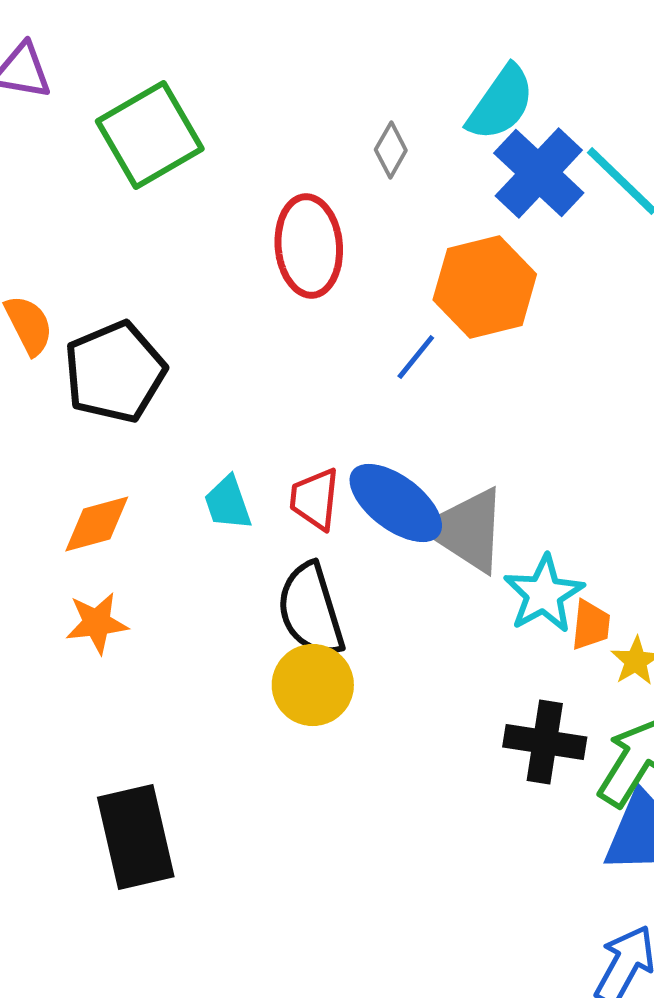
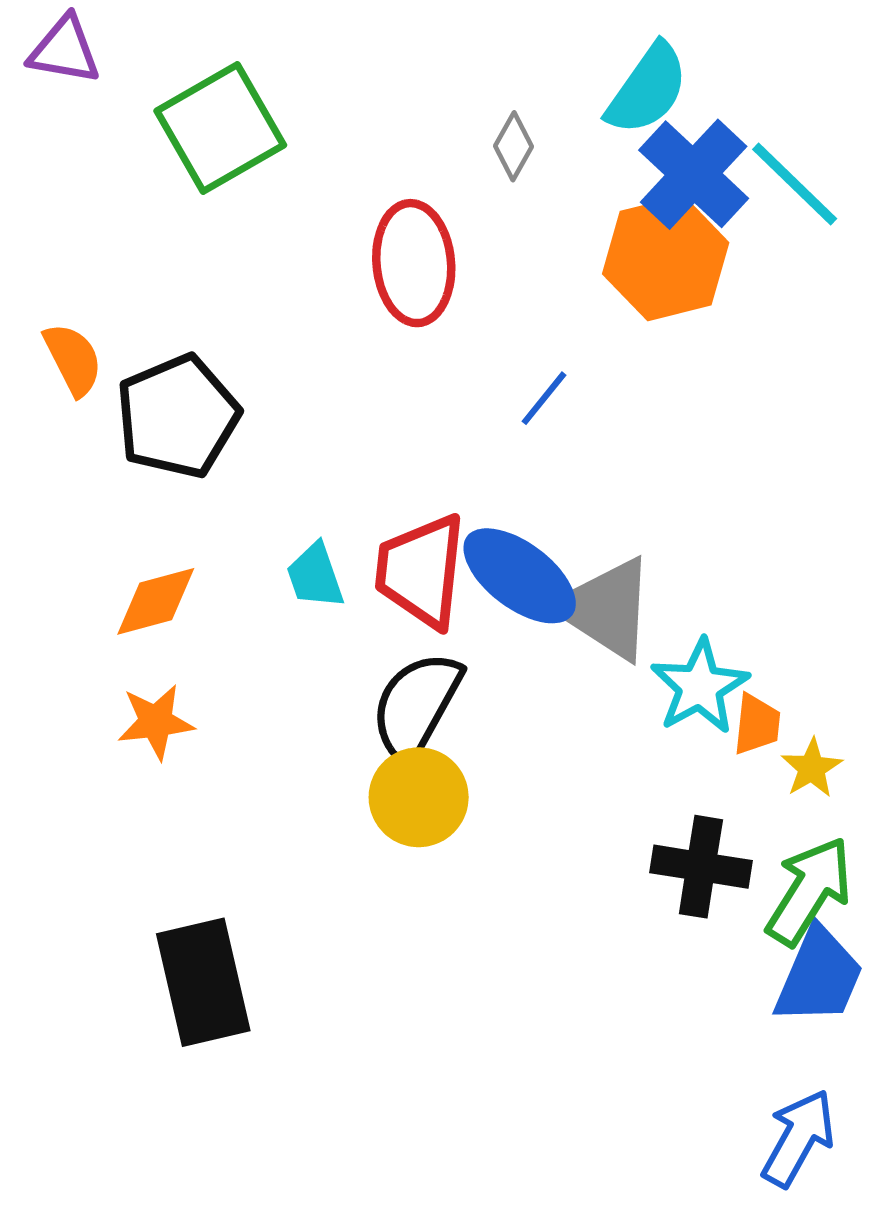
orange hexagon: (485, 287) -> (666, 258), moved
red trapezoid: (315, 499) -> (421, 571), size x1.5
black semicircle: (311, 610) -> (416, 706), turned 46

